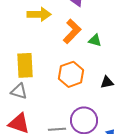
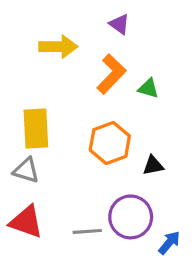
black triangle: (107, 82) -> (153, 166), moved

